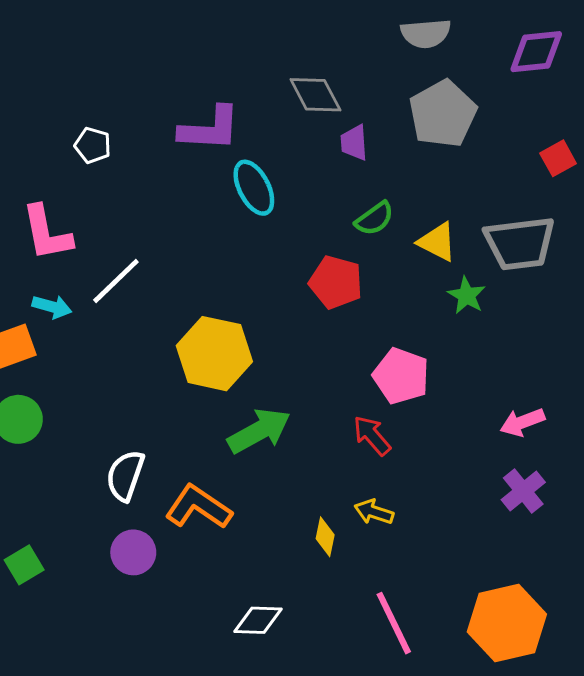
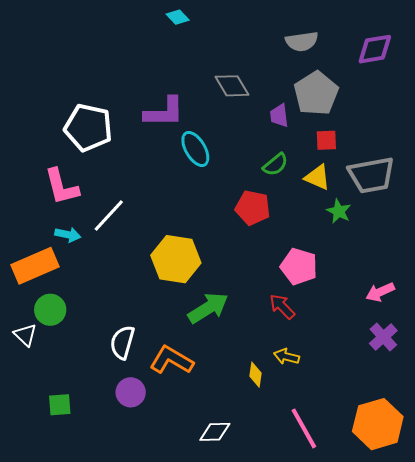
purple trapezoid: (354, 143) -> (279, 116), moved
white pentagon: (93, 145) -> (88, 128), size x2.0
red square: (558, 158) -> (326, 140), moved, turned 30
green square: (24, 565) -> (60, 405), turned 30

